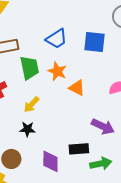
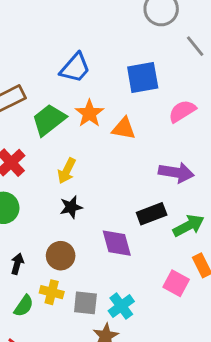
blue square: (95, 42) -> (143, 78), moved
green trapezoid: (29, 68) -> (49, 120), turned -100
orange star: (57, 71) -> (89, 113), turned 30

